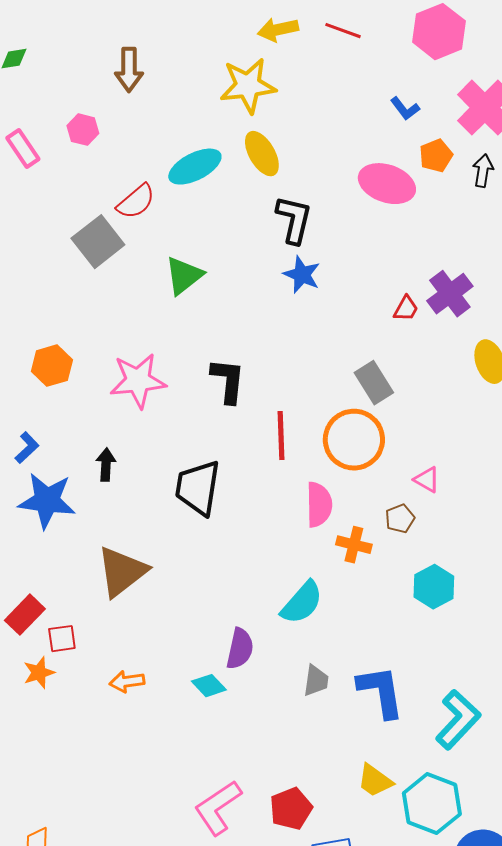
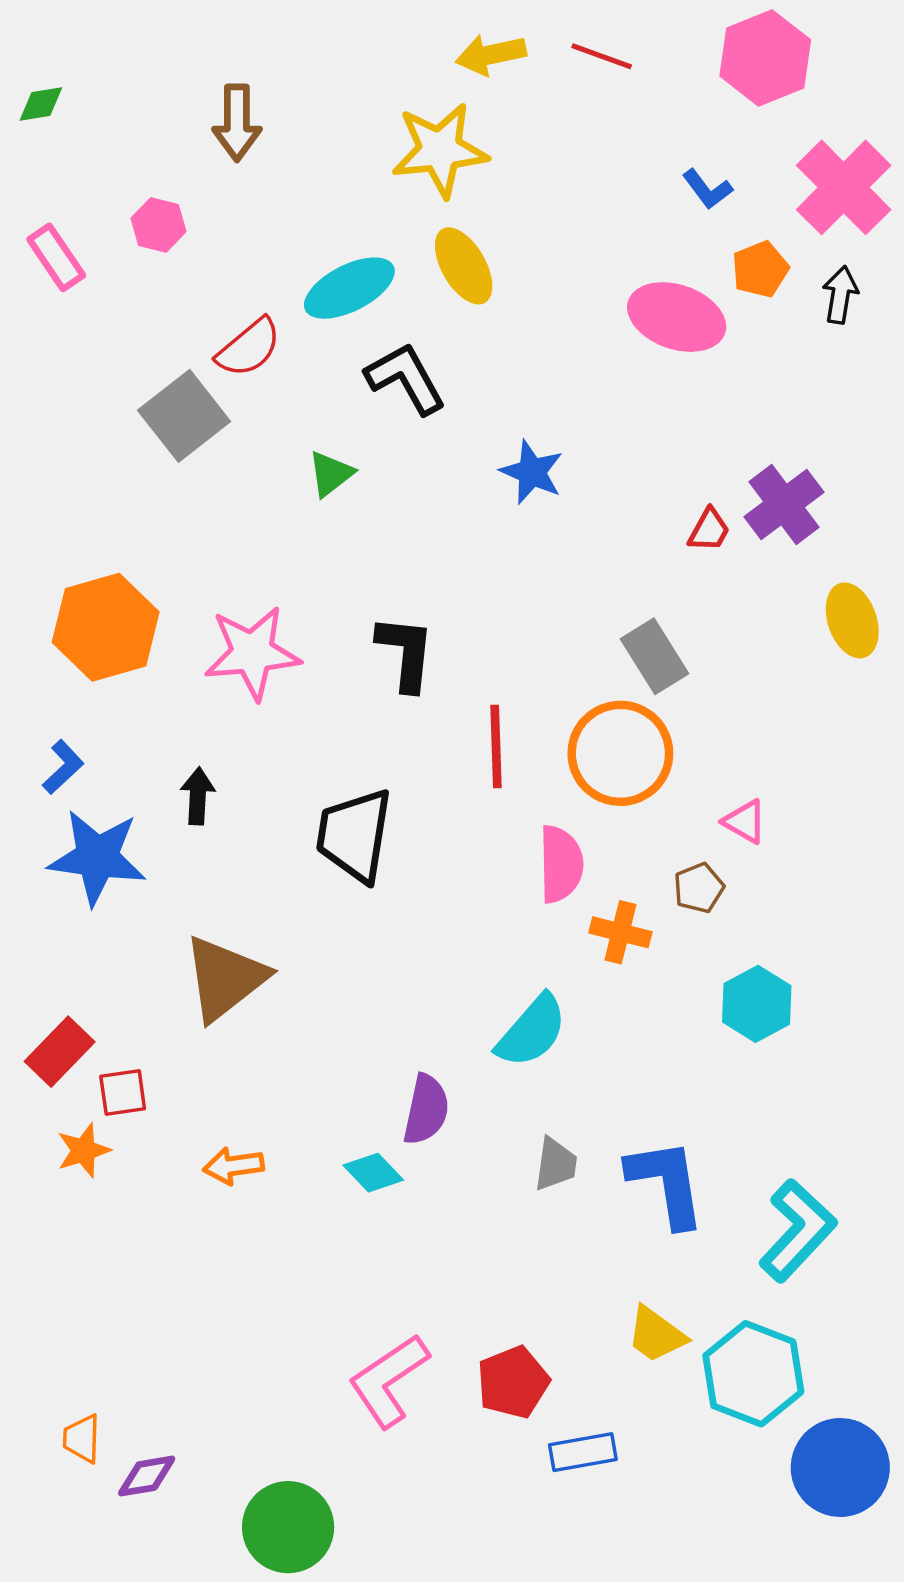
black L-shape: (294, 220) -> (406, 378), moved, turned -42
green triangle: (184, 276) -> (331, 474), size x0.7
orange hexagon: (52, 366) -> (106, 627), size x1.5

